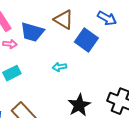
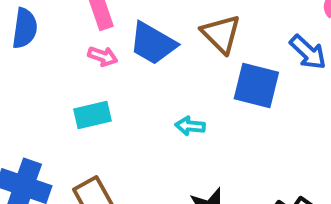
blue square: (86, 40) -> (256, 86), turned -35

